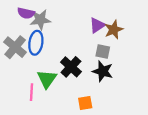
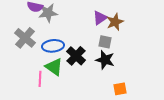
blue ellipse: (36, 43) -> (53, 46), moved, turned 75
green triangle: (47, 79) -> (54, 67), turned -30
orange square: (85, 103) -> (120, 89), moved

